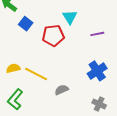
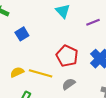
blue square: (26, 24) -> (22, 34), moved, turned 32
red pentagon: (53, 36) -> (67, 56), moved, turned -30

